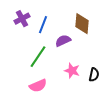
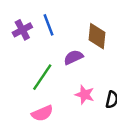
blue line: (43, 25) -> (48, 25), moved, turned -42

